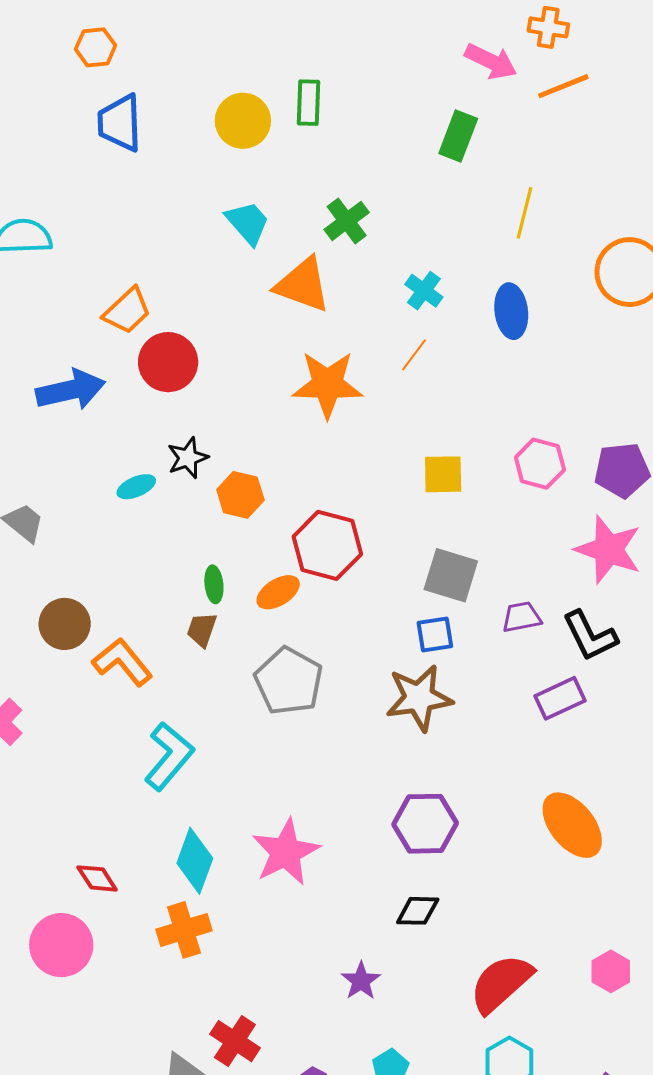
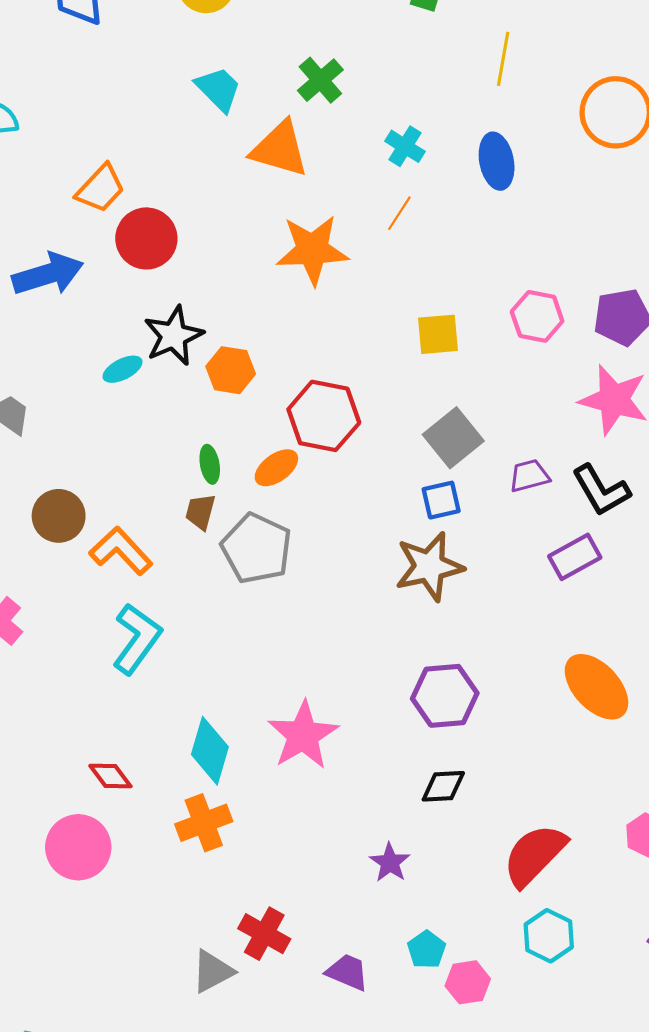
black star: (188, 458) -> (174, 336), size x1.4
gray square: (451, 575) -> (453, 438), turned 38
gray pentagon: (289, 681) -> (257, 548), moved
cyan L-shape: (169, 756) -> (137, 639), moved

